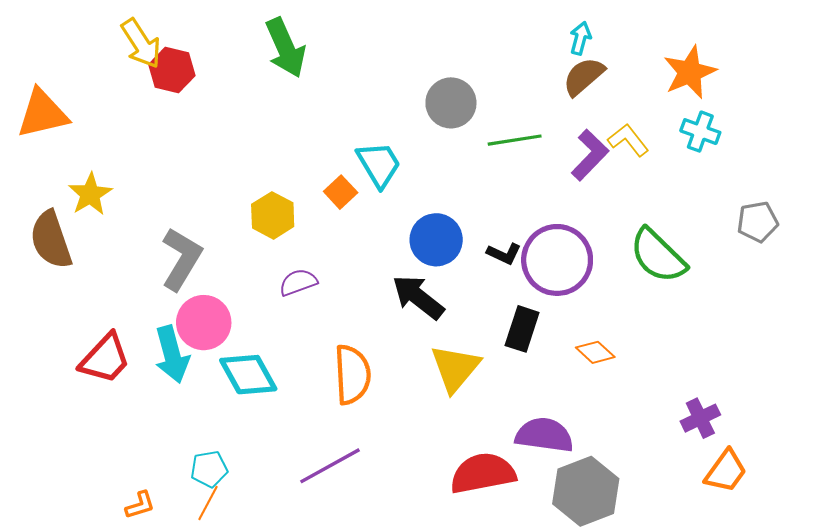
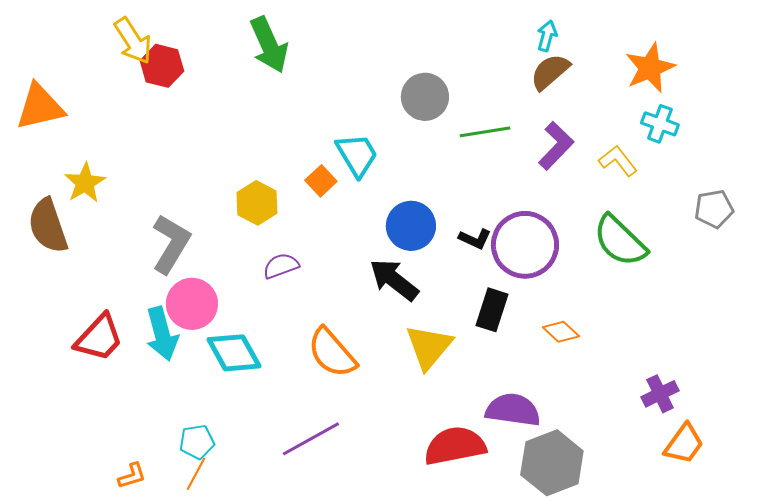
yellow L-shape: (628, 140) -> (618, 161), moved
orange semicircle: (352, 375) -> (332, 353), turned 142

